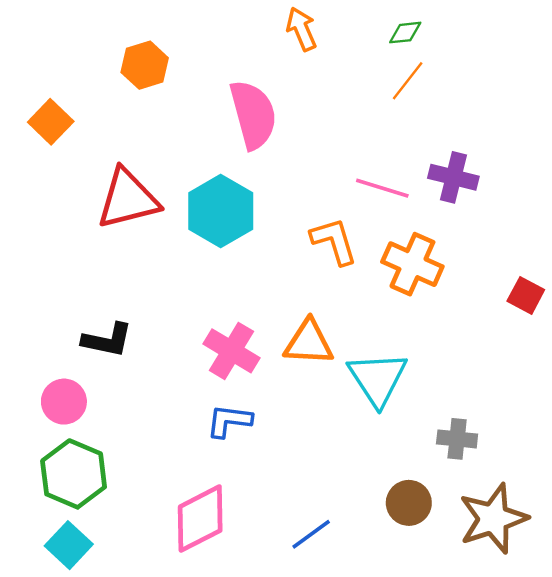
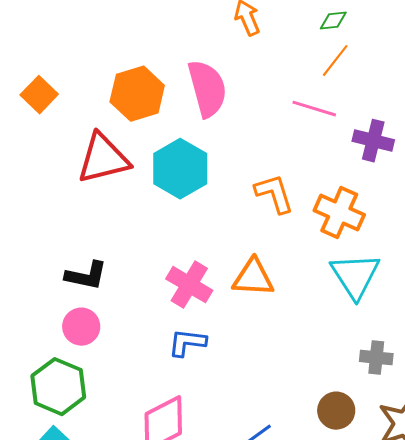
orange hexagon: (145, 65) -> (137, 94), moved, size x1.4
pink line: (382, 188) -> (314, 109), moved
cyan triangle: (377, 379) -> (355, 276), moved
pink circle: (64, 402) -> (81, 327), moved

